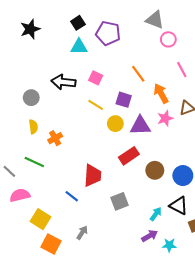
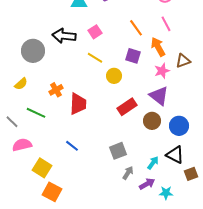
pink line: (182, 70) -> (166, 24), moved
pink square: (96, 78) -> (95, 32), turned 32
gray circle: (31, 98) -> (33, 51), size x1.5
purple square: (124, 100) -> (133, 56), moved
purple triangle: (140, 126) -> (159, 96), moved, turned 40
yellow semicircle: (33, 127) -> (21, 84), moved, turned 56
red trapezoid: (92, 176) -> (78, 104), moved
gray arrow: (82, 233) -> (128, 173), moved

